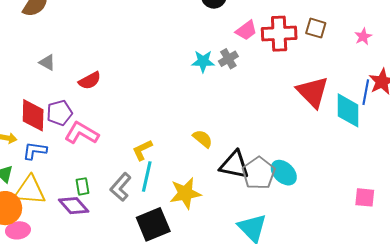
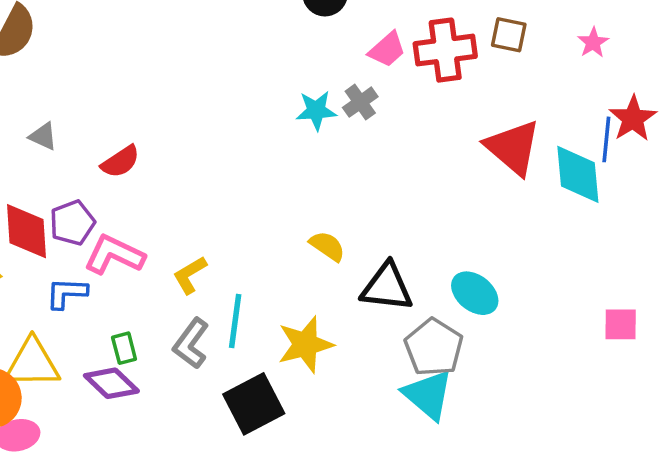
yellow L-shape: (142, 150) -> (190, 275), moved
blue L-shape: (35, 151) -> (66, 293), moved
gray pentagon: (259, 173) -> (434, 347), moved

